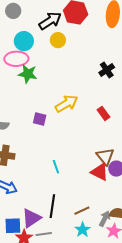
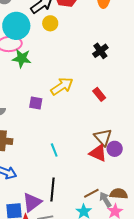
cyan circle: (24, 41) -> (16, 26), size x1.4
brown line: (82, 211) -> (91, 193), moved
gray arrow: (105, 219) -> (105, 200), turned -56

